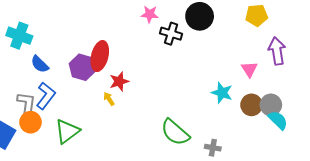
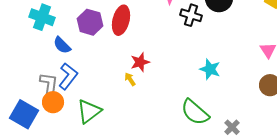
red ellipse: (100, 56) -> (121, 20), moved
purple hexagon: (82, 67) -> (90, 22), moved
cyan star: (222, 93) -> (210, 69), moved
gray cross: (213, 148) -> (232, 127), turned 35

